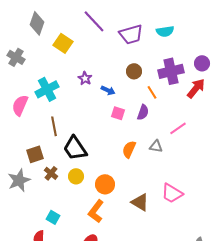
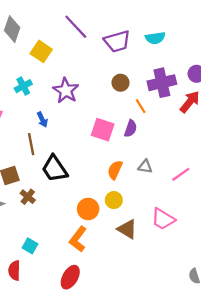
purple star: (85, 78) -> (66, 91), size x1.6
cyan cross: (47, 89) -> (23, 86), moved, size x0.7
blue arrow: (108, 90) -> (42, 120), moved, turned 40
pink square: (118, 113) -> (103, 130), size x1.5
pink line: (178, 128) -> (181, 174), moved
yellow circle: (76, 176) -> (114, 200), moved

